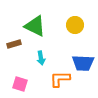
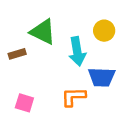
yellow circle: (75, 25) -> (104, 31), moved
cyan arrow: (41, 58) -> (77, 51), moved, size x1.6

